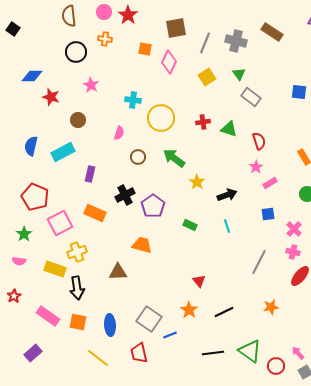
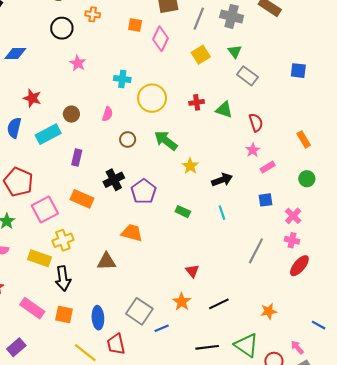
red star: (51, 97) -> (32, 98), moved
brown circle: (78, 120) -> (71, 114), moved
orange star: (271, 307) -> (269, 311), moved
red trapezoid: (139, 353) -> (116, 344), moved

